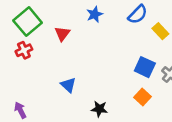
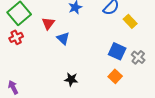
blue triangle: (68, 85) -> (63, 38), moved
black star: (99, 109) -> (71, 79), moved

